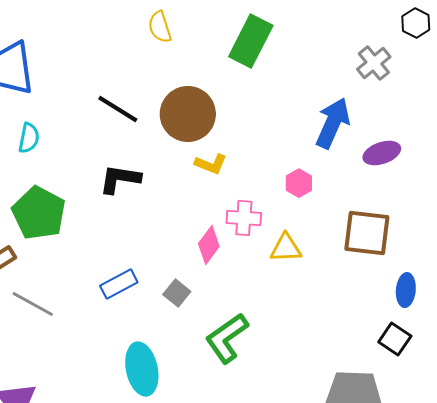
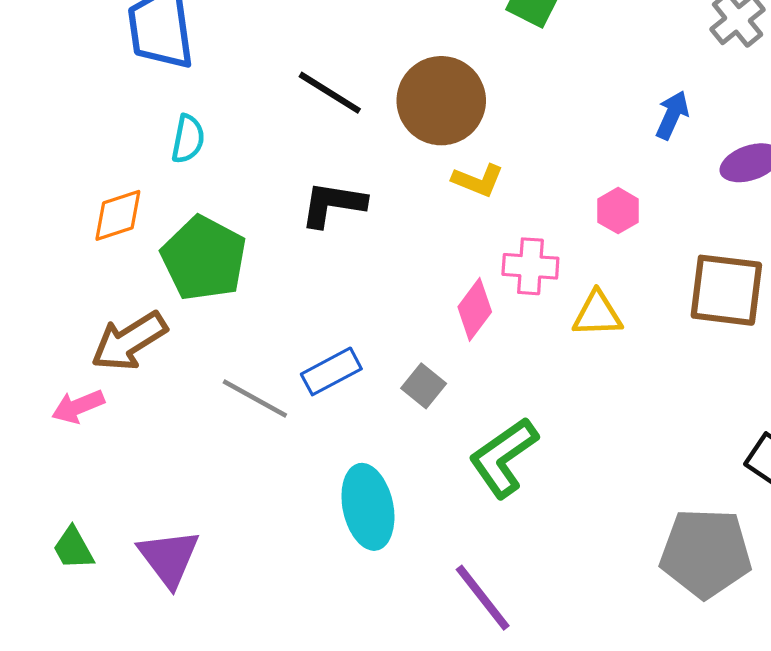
blue arrow: (333, 123) -> (672, 115), size x0.6
gray line: (33, 304) -> (255, 399), moved

